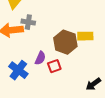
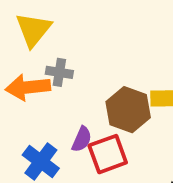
red square: (54, 66) -> (108, 154), size x1.5

